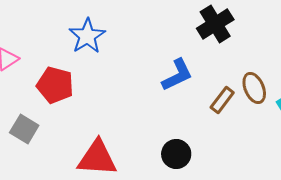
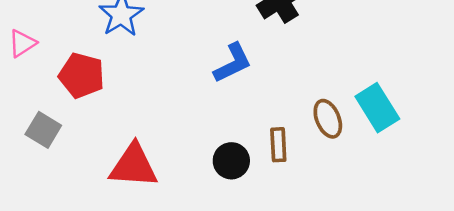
brown ellipse: (254, 88) -> (328, 119), moved
brown rectangle: (222, 100) -> (278, 145), moved, turned -40

